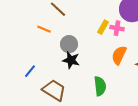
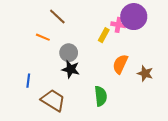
pink cross: (117, 28) -> (118, 25), moved
blue line: (30, 71) -> (28, 81), turned -32

